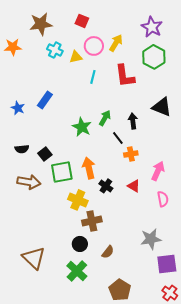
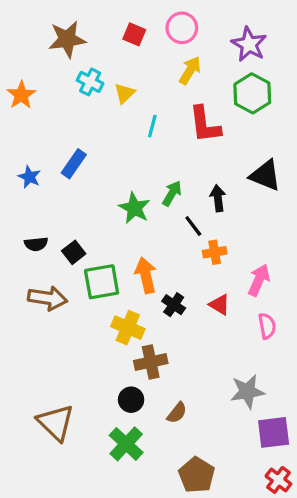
pink circle: (94, 46) -> (182, 28), moved
orange star: (13, 47) -> (21, 95), moved, turned -30
yellow triangle: (76, 57) -> (125, 93), turned -32

